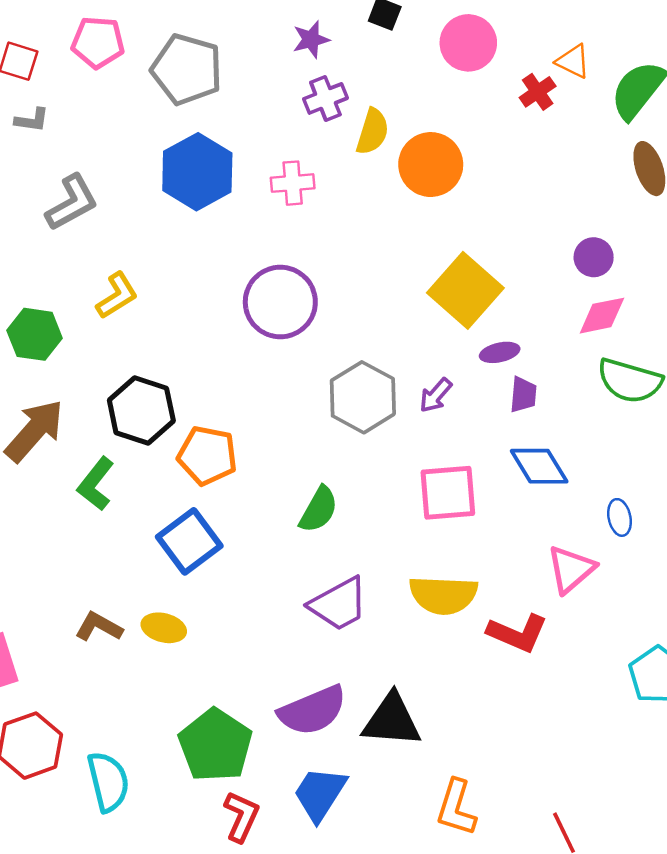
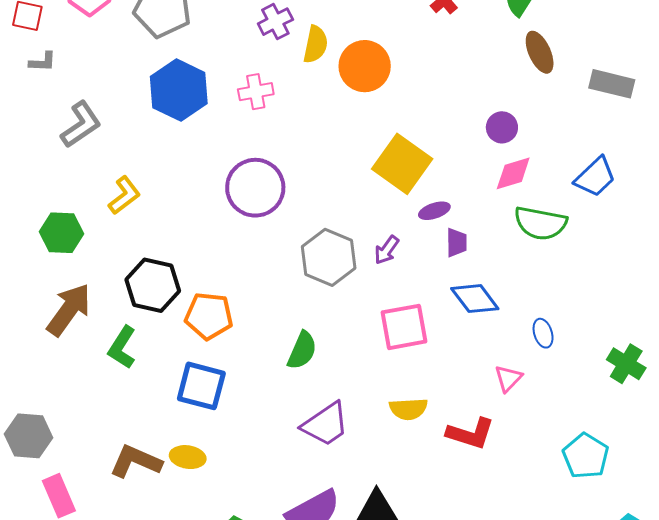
blue square: (189, 541) -> (201, 386), turned -33
pink triangle: (571, 569) -> (508, 378), size x0.7
yellow semicircle: (443, 595) -> (408, 409), size x0.7
brown L-shape: (99, 627) -> (136, 461), size x1.4

